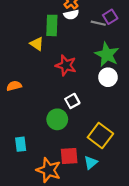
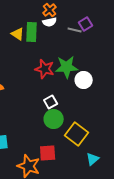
yellow triangle: (37, 44) -> (18, 34), moved
green star: (107, 55) -> (67, 67), moved, turned -30
green circle: (57, 119) -> (54, 119), moved
cyan triangle: (91, 163) -> (93, 159), moved

